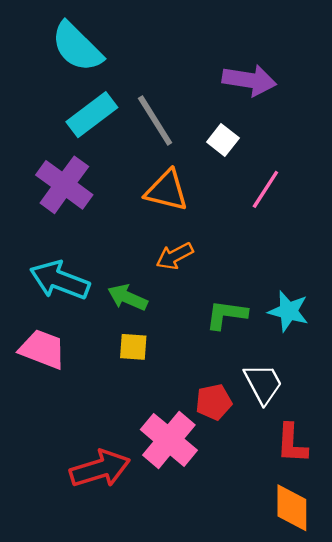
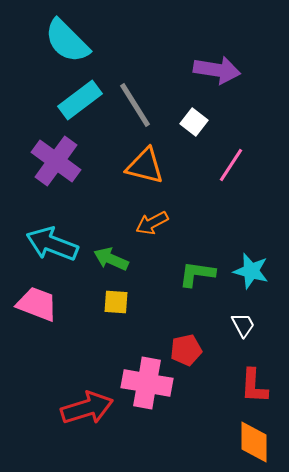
white trapezoid: (263, 384) -> (243, 325), moved, size x0.7
pink cross: (169, 440) -> (147, 383), turned -30

